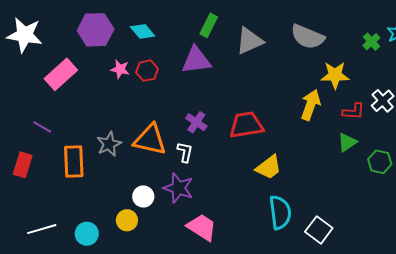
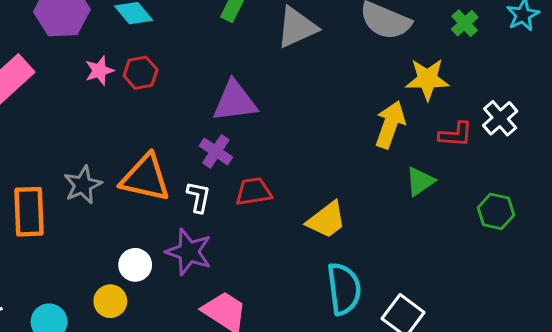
green cross: (371, 42) -> (465, 23), moved
purple triangle: (196, 60) -> (235, 101), moved
pink star: (120, 69) -> (99, 71), turned -30
red trapezoid: (246, 125) -> (254, 192), moved, size x0.7
green triangle: (347, 142) -> (420, 181), moved

